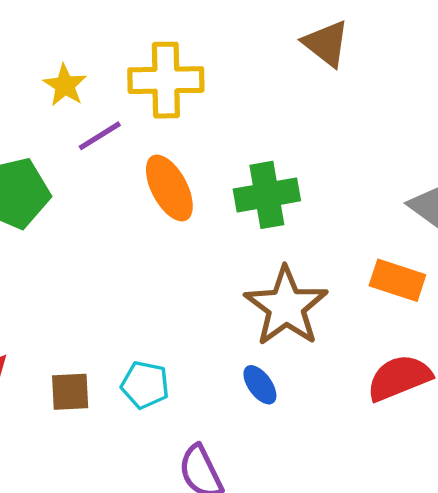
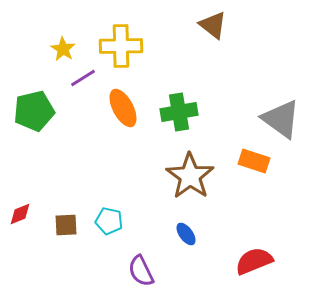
red semicircle: (399, 378) -> (254, 261), moved
blue ellipse: (260, 385) -> (186, 234), moved

